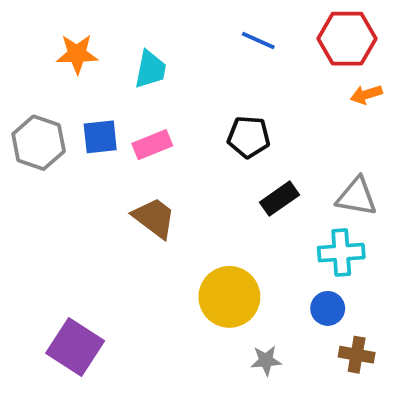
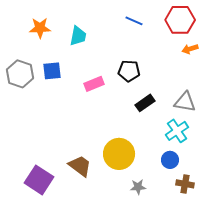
pink rectangle: (152, 145) -> (94, 84), moved
brown trapezoid: (154, 218) -> (80, 166), moved
cyan cross: (341, 253) -> (177, 131), turned -30

